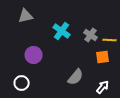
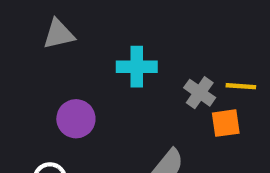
cyan cross: (62, 31) -> (137, 67), turned -36
gray cross: (91, 35) -> (200, 93), moved

